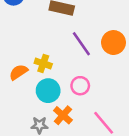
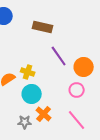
orange circle: (113, 43) -> (84, 67), moved
pink circle: (80, 86) -> (77, 90), moved

